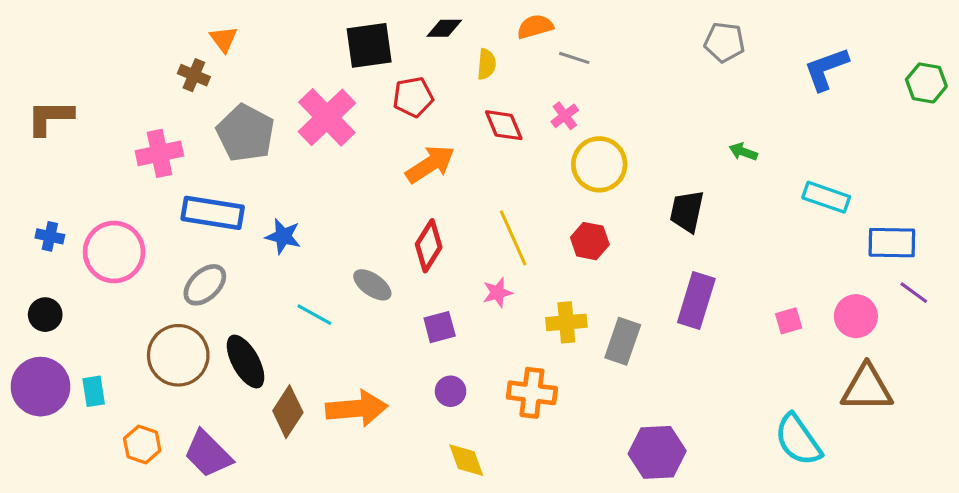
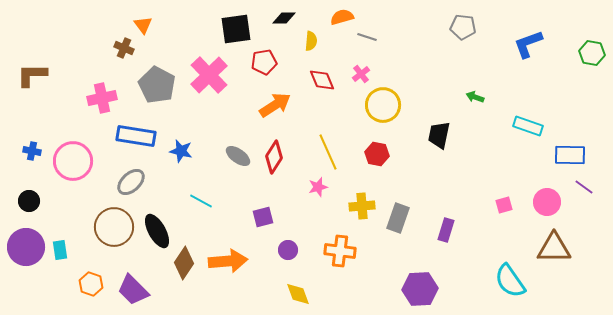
gray ellipse: (372, 285) -> (238, 156), moved
purple rectangle: (696, 300) -> (446, 230), moved, size x0.7
purple square: (440, 327) -> (263, 217), moved

